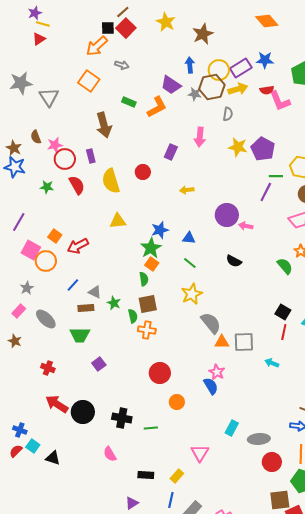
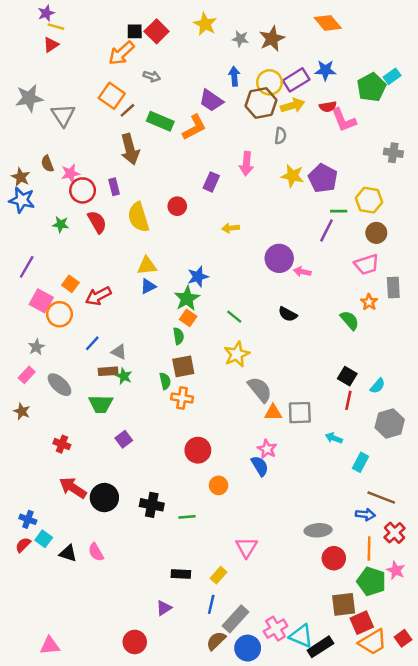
brown line: (123, 12) -> (127, 110), moved
brown star: (203, 34) -> (272, 39), moved
gray star: (195, 94) -> (240, 39), moved
green rectangle: (129, 102) -> (160, 121), size x1.5
blue triangle: (189, 238) -> (148, 286), moved, turned -32
green star: (114, 303) -> (124, 376), moved
cyan rectangle: (232, 428) -> (361, 462), moved
pink semicircle: (110, 454) -> (96, 552), moved

